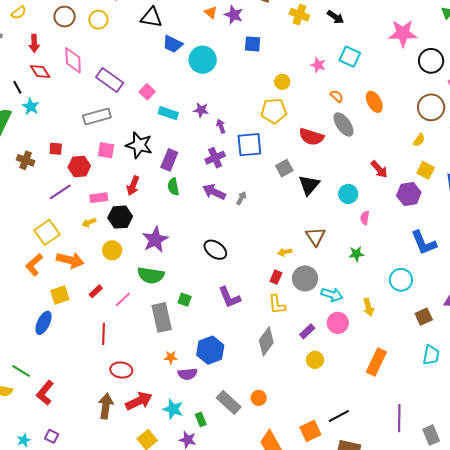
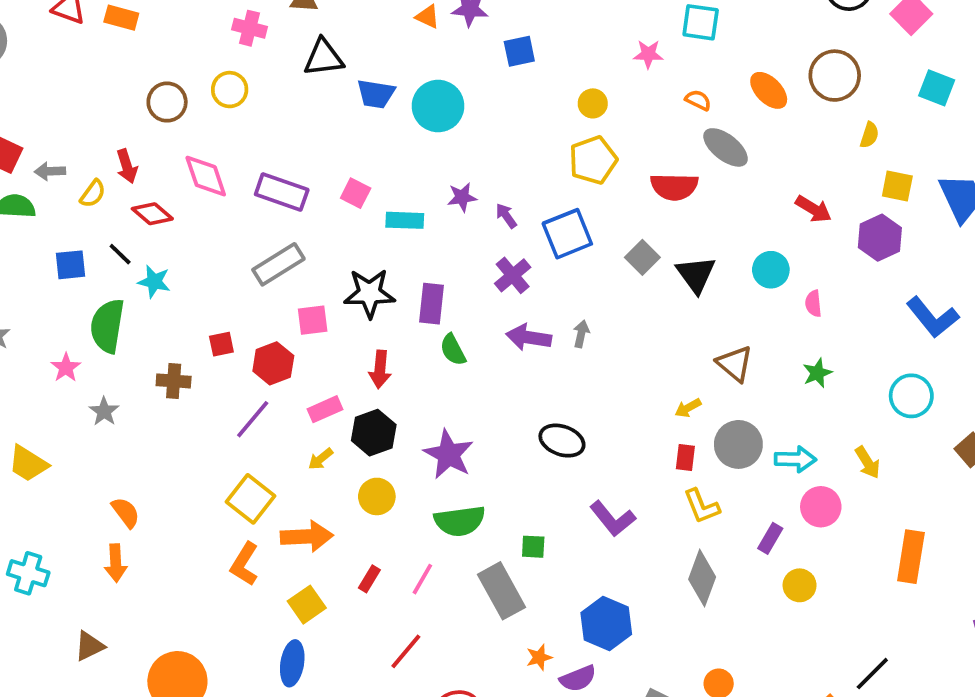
yellow semicircle: (19, 13) -> (93, 194), moved
brown circle: (431, 107) -> (835, 76), moved
red line: (104, 334) -> (406, 651), turned 55

